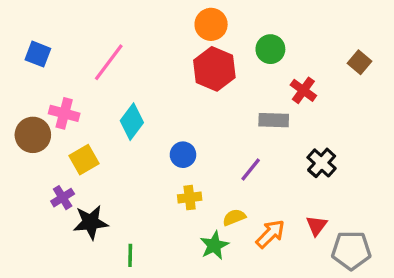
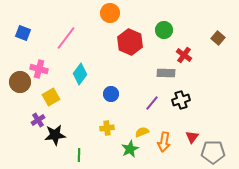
orange circle: (211, 24) -> (110, 13), moved
black cross: (322, 163) -> (181, 100), moved, turned 30
yellow cross: (190, 198) -> (107, 128), moved
orange arrow: (270, 234) -> (164, 142), turned 144

